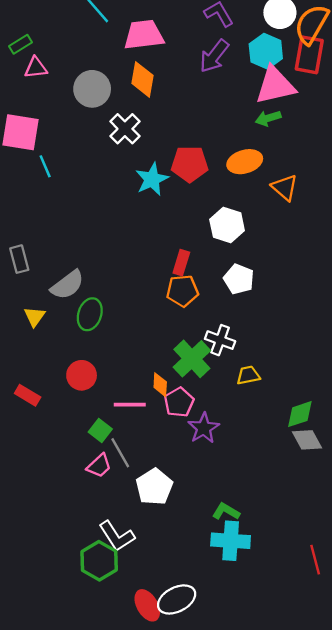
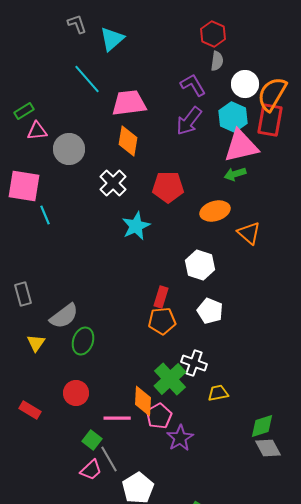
gray circle: (92, 89) -> (69, 149), moved
red pentagon: (190, 164) -> (168, 187), moved
orange diamond: (160, 385) -> (143, 401), size x1.4

